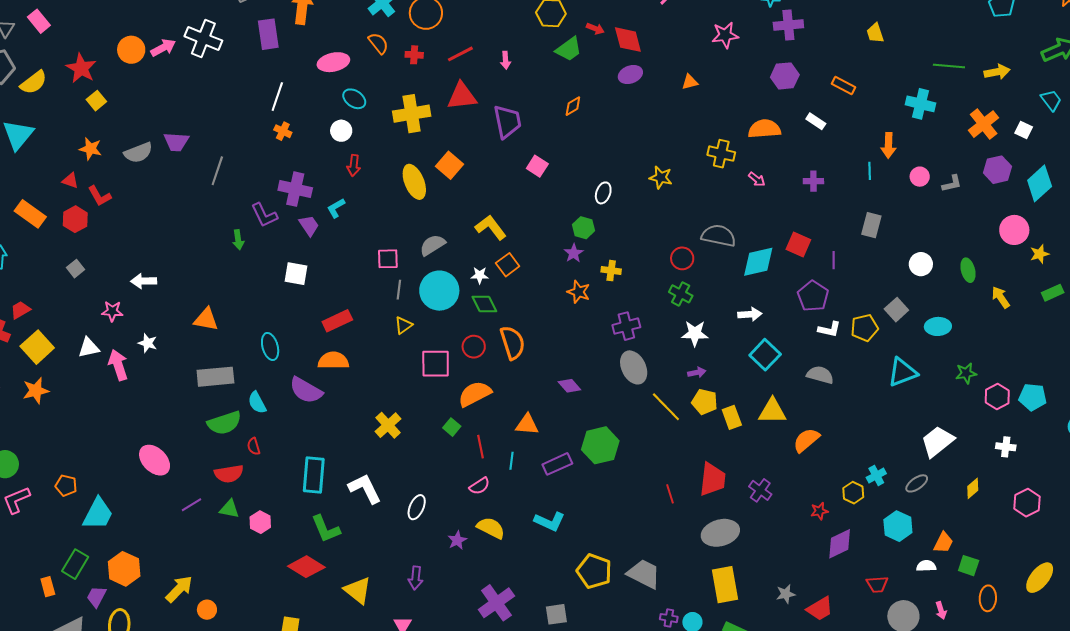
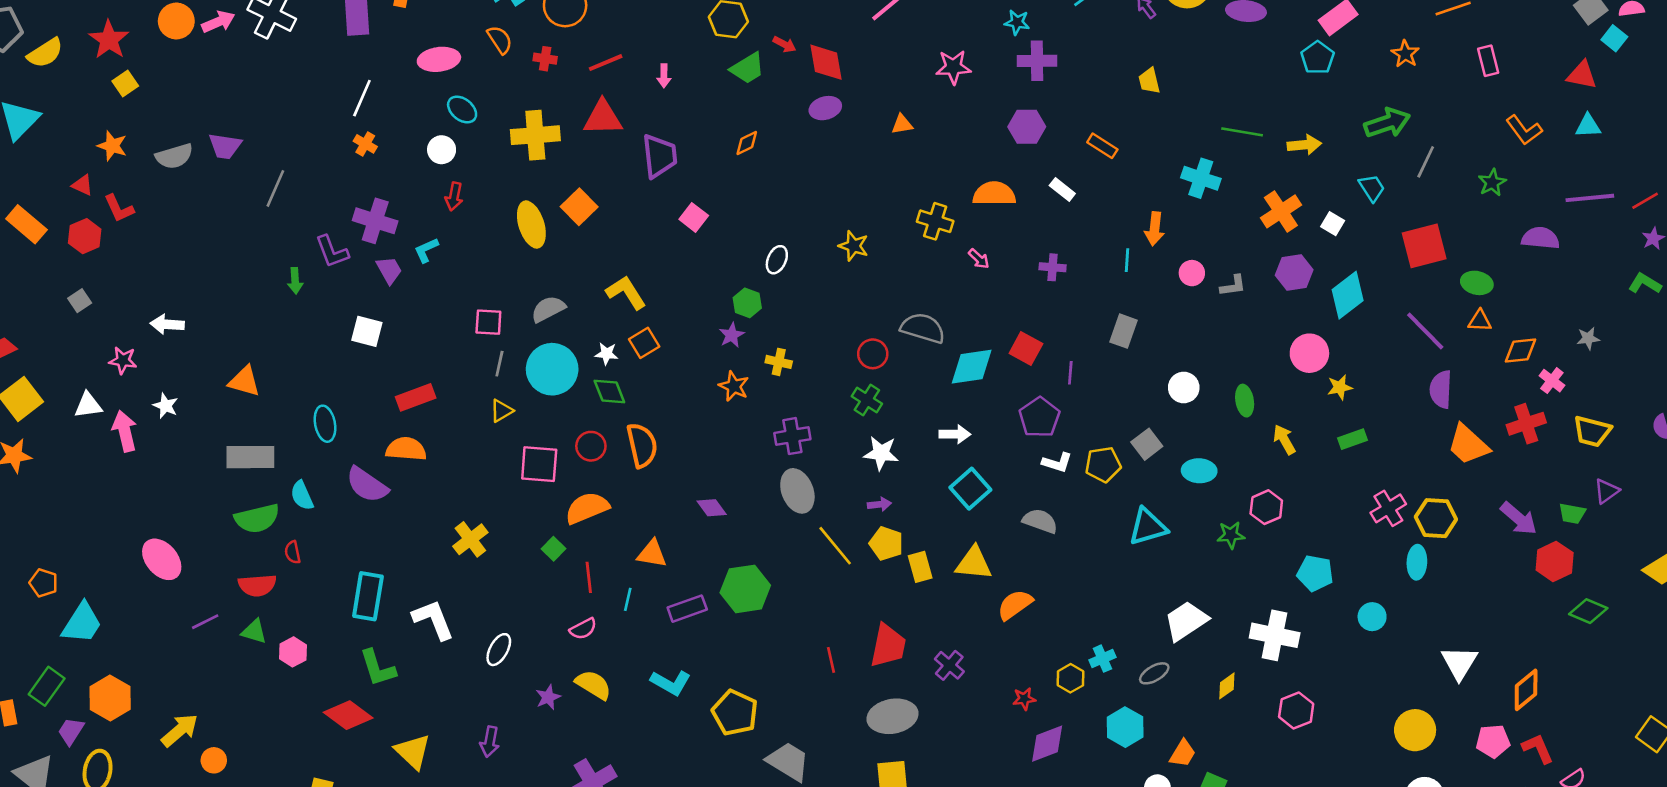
pink hexagon: (997, 396) -> (1266, 507), moved
white cross: (1006, 447) -> (1275, 635), size x1.8
yellow pentagon: (594, 571) -> (735, 713), moved

